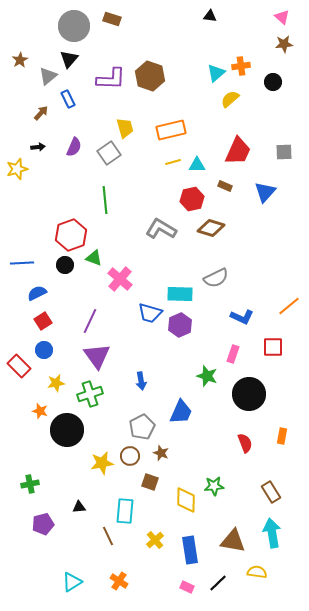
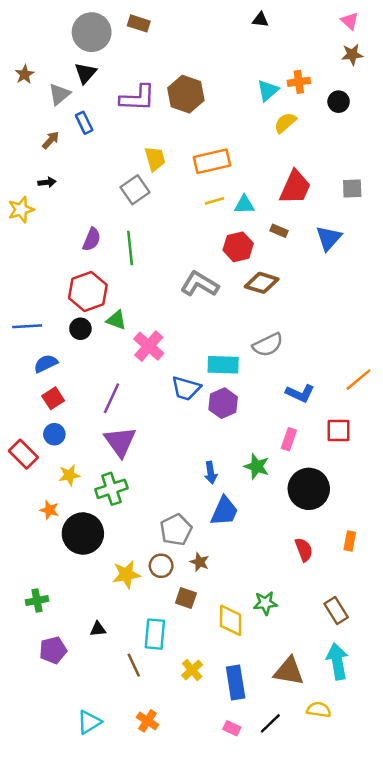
purple semicircle: (74, 147) -> (92, 239), moved
blue arrow: (141, 381) -> (211, 473), moved

